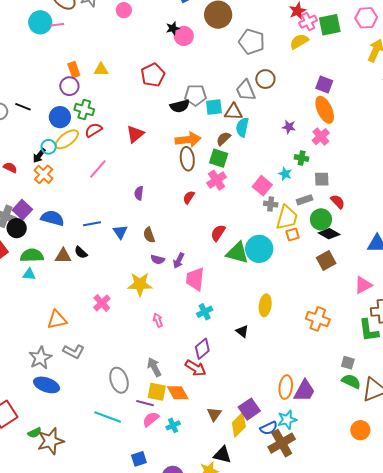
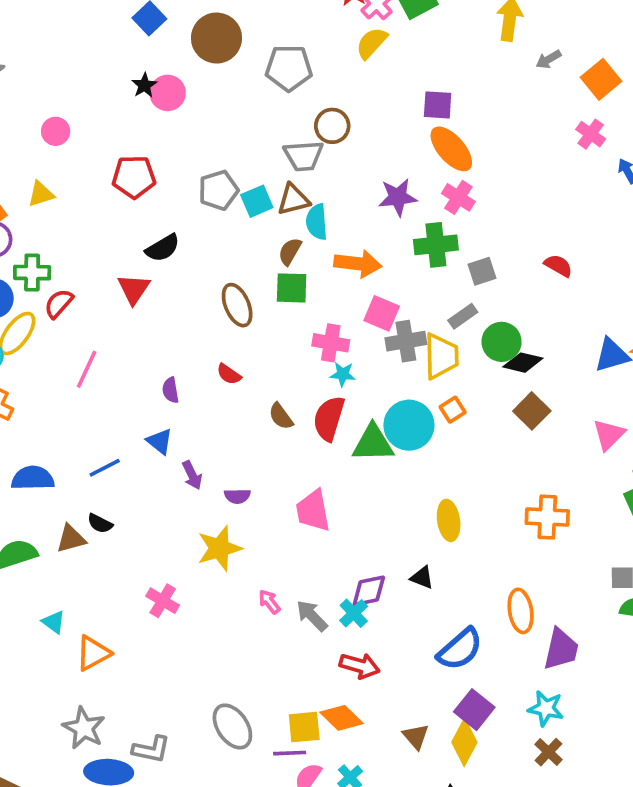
pink circle: (124, 10) -> (56, 131), moved
red pentagon: (153, 75) -> (134, 177), turned -30
gray trapezoid: (246, 90) -> (303, 156), turned -55
black semicircle: (180, 106) -> (163, 248), moved
purple star: (289, 127) -> (398, 197), size x1.5
orange arrow: (188, 140) -> (358, 264), moved, turned 30
green cross: (302, 158) -> (436, 245), size x1.6
cyan star: (285, 174) -> (343, 374), moved
pink cross: (217, 180) -> (331, 343), moved, turned -30
red semicircle: (189, 197) -> (229, 374), moved, turned -72
red semicircle: (338, 202) -> (558, 266), moved
gray cross: (271, 204) -> (406, 341), size x1.5
blue triangle: (120, 232) -> (160, 441), moved
red semicircle: (218, 233) -> (329, 418), size x1.4
orange square: (293, 234) -> (453, 410), moved
brown semicircle: (149, 235) -> (281, 416), moved
purple arrow: (179, 261) -> (192, 475), moved, turned -35
cyan triangle: (29, 274) -> (54, 622), moved, turned 48
cyan cross: (205, 312) -> (354, 613), moved
purple diamond: (202, 349) -> (369, 591), moved, turned 45
gray L-shape: (74, 351) -> (151, 749), moved
gray arrow: (154, 367) -> (312, 616), moved
orange ellipse: (286, 387) -> (521, 611), moved
cyan star: (287, 420) -> (546, 708), turned -30
blue semicircle: (269, 428) -> (460, 649), moved, size x1.5
brown cross: (282, 443) -> (548, 752), size x0.6

